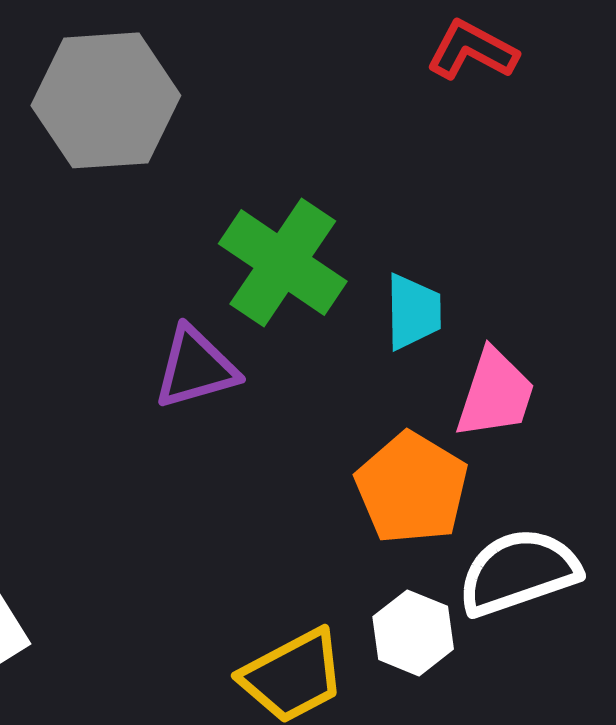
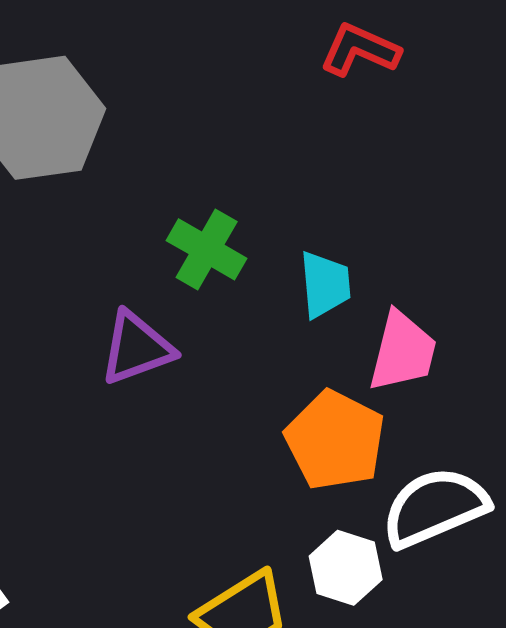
green cross: (283, 263) -> (207, 249), size x0.7

